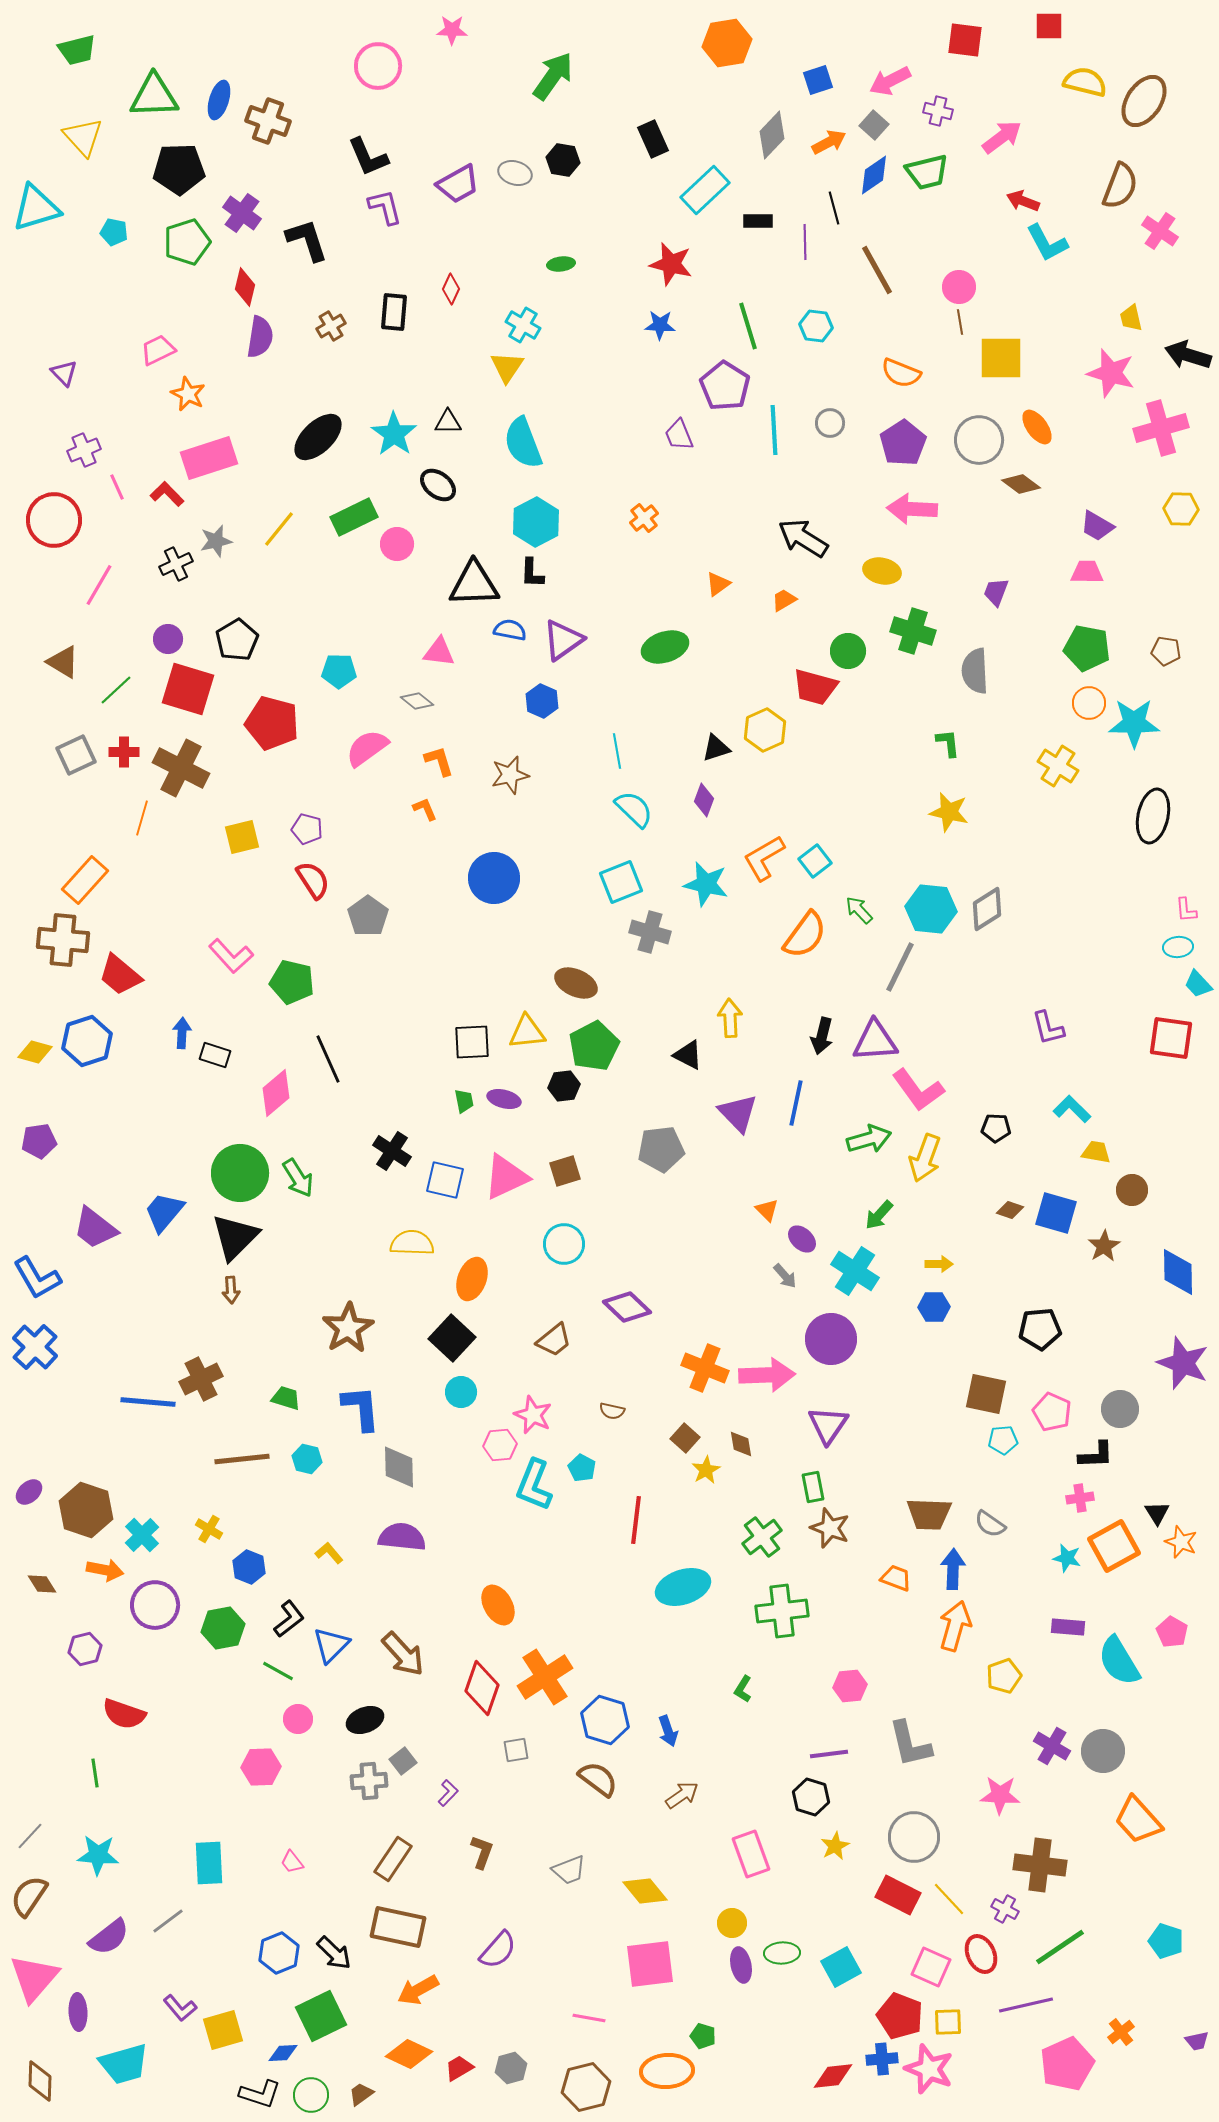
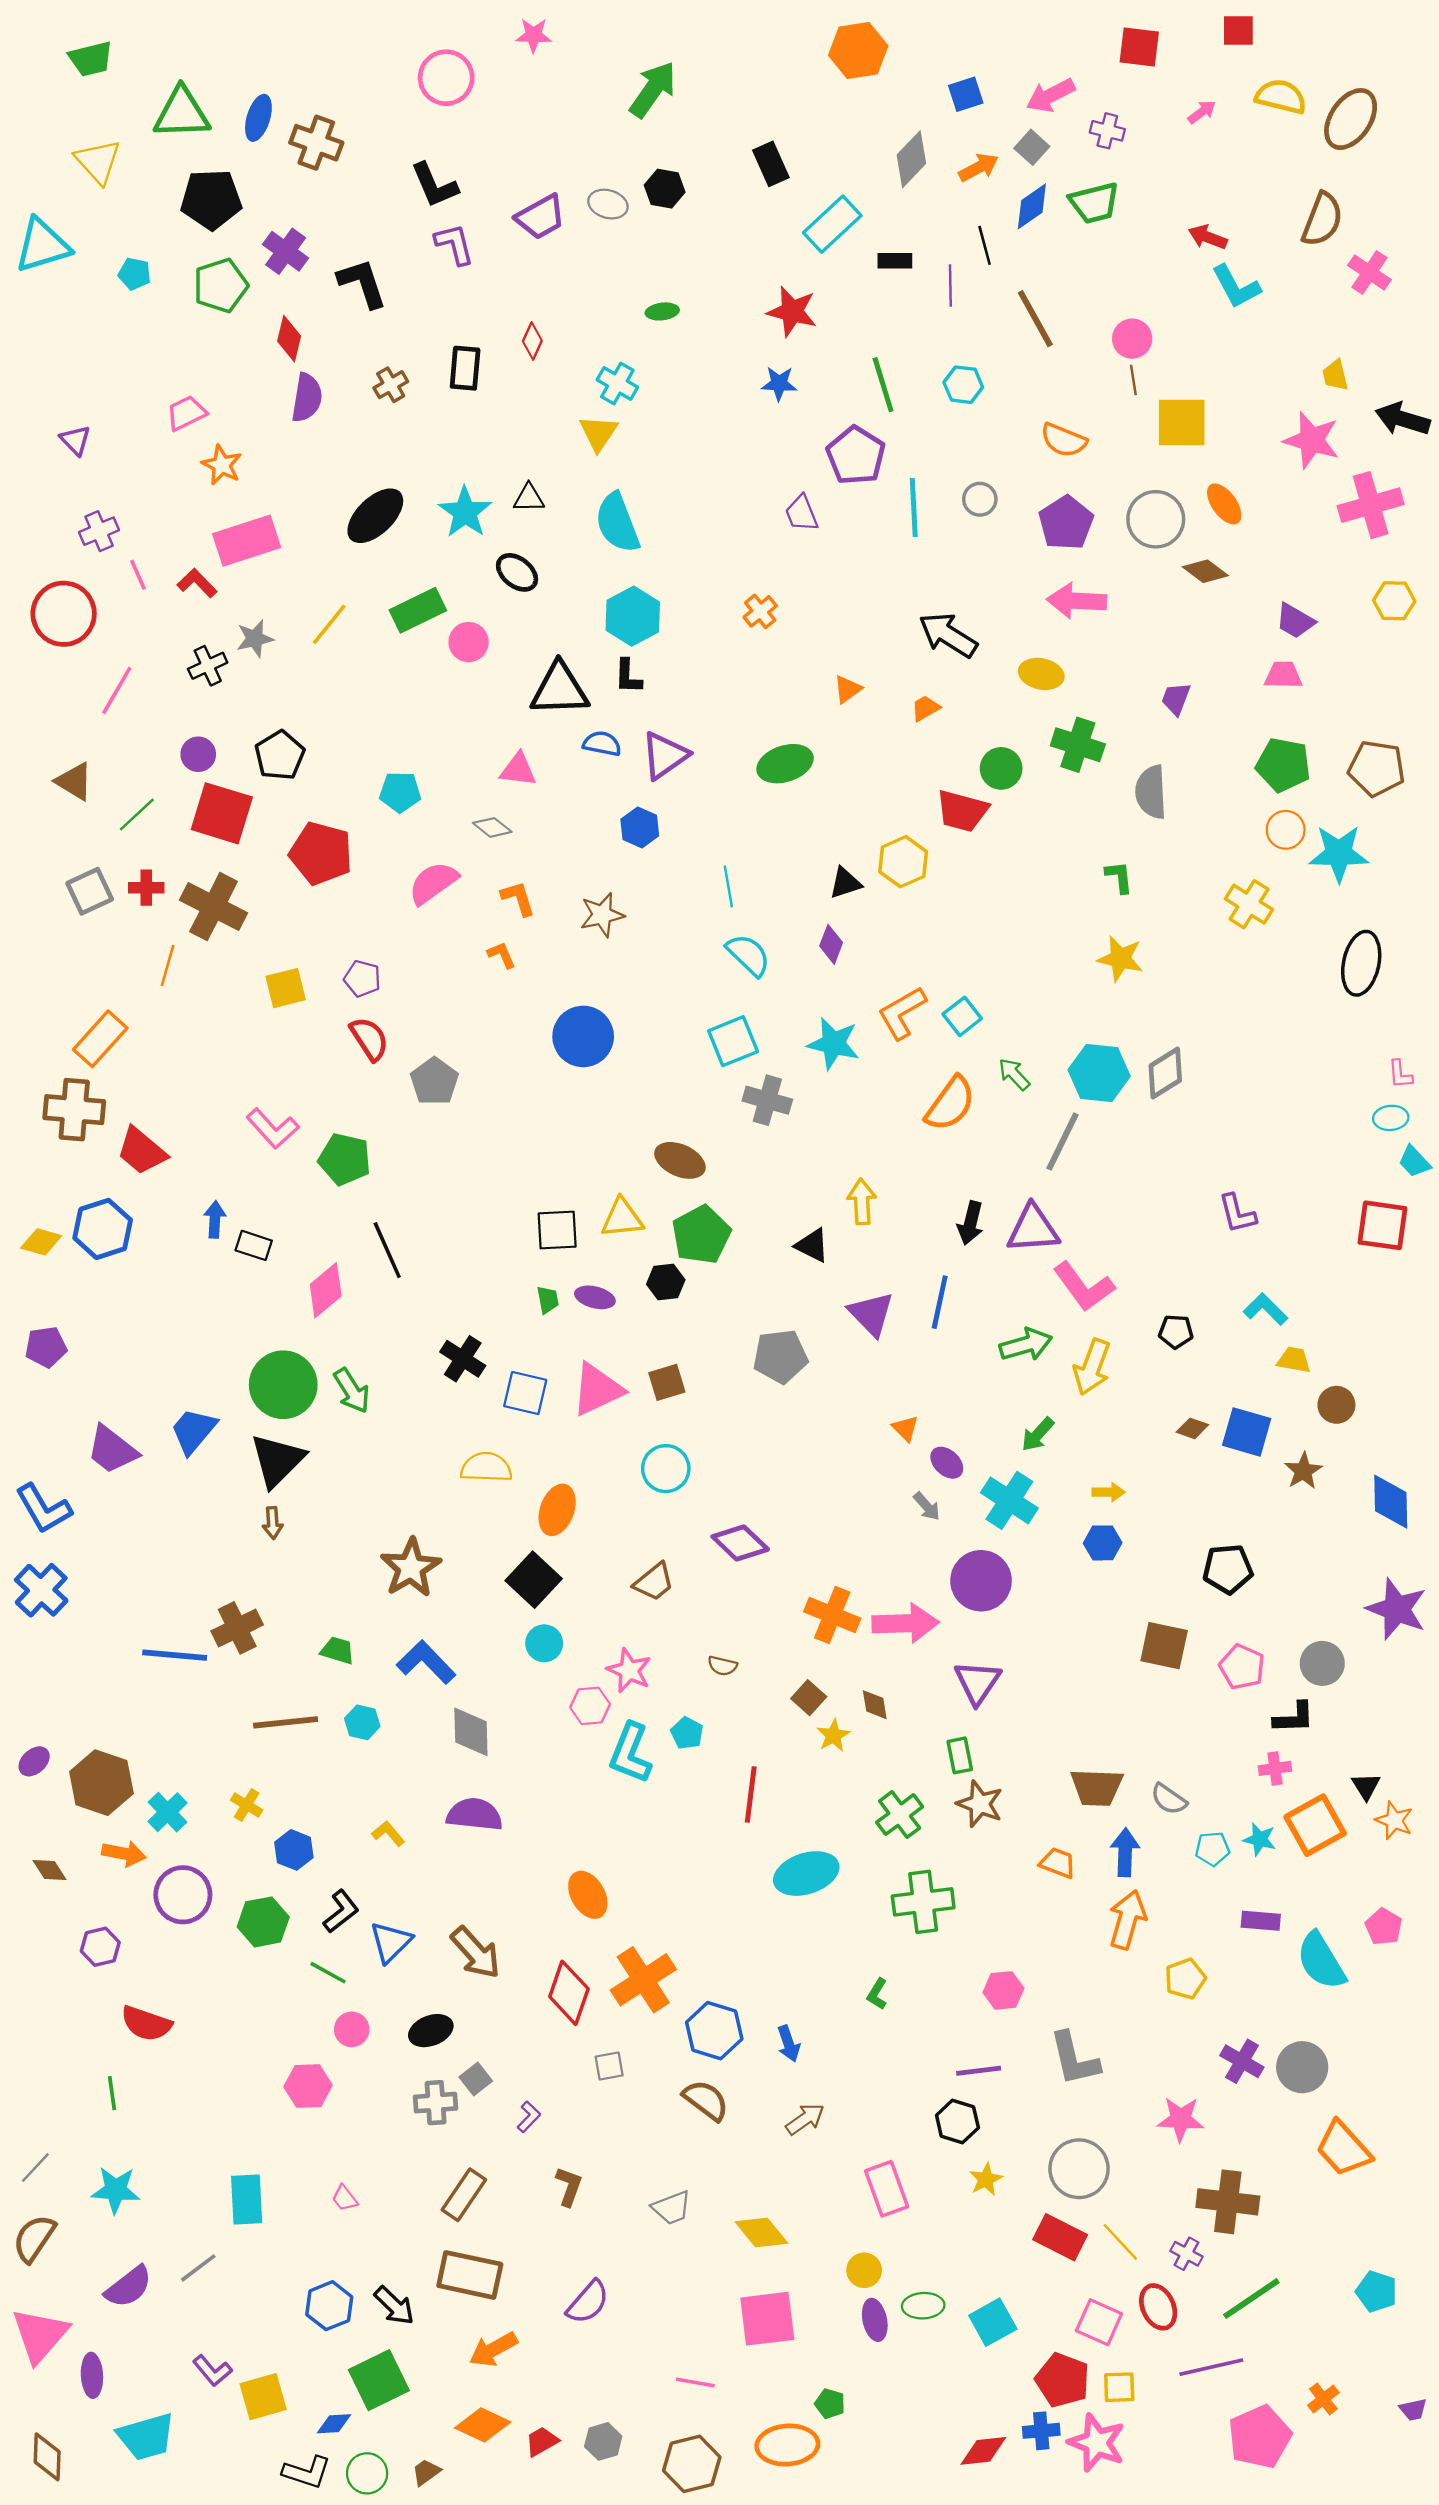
pink arrow: (1002, 137) -> (1202, 112), moved, size x0.6
brown pentagon: (1166, 651) -> (1377, 768), size x1.6
blue L-shape: (361, 1408) -> (426, 1662), turned -39
cyan pentagon: (1003, 1440) -> (1212, 1849), moved

